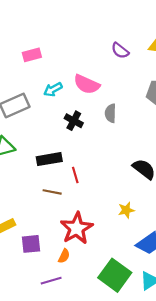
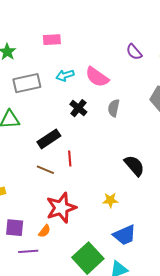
black rectangle: (49, 159) -> (49, 139), turned -35
purple square: (31, 244) -> (15, 228), moved

